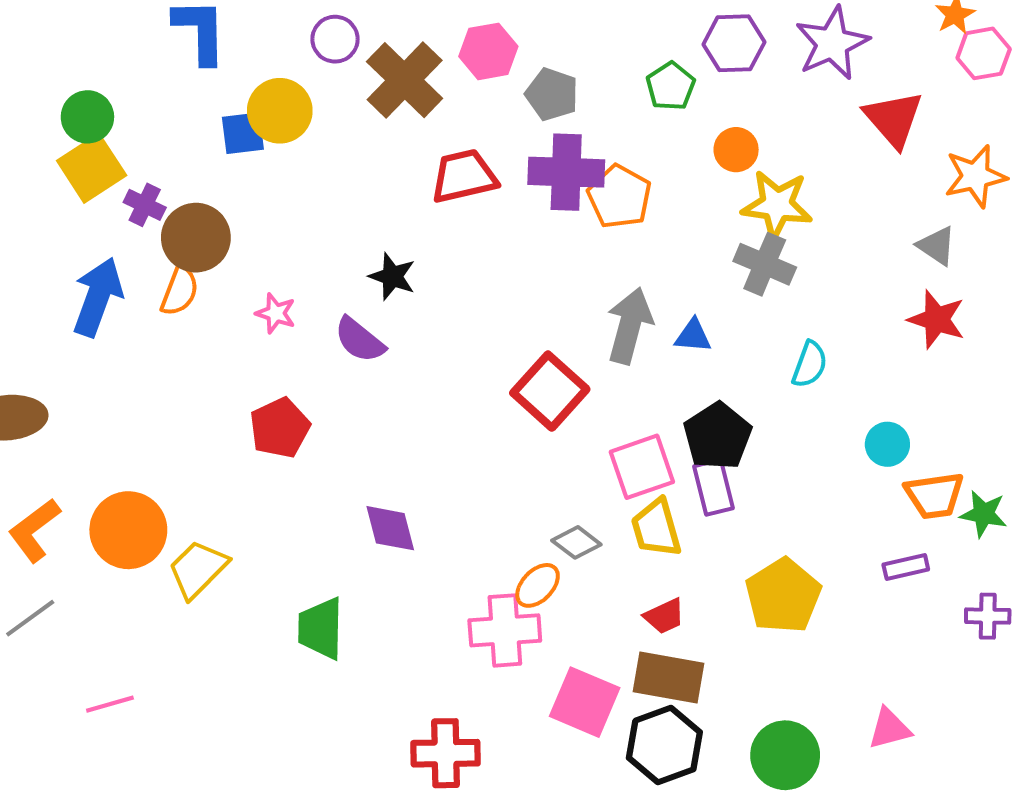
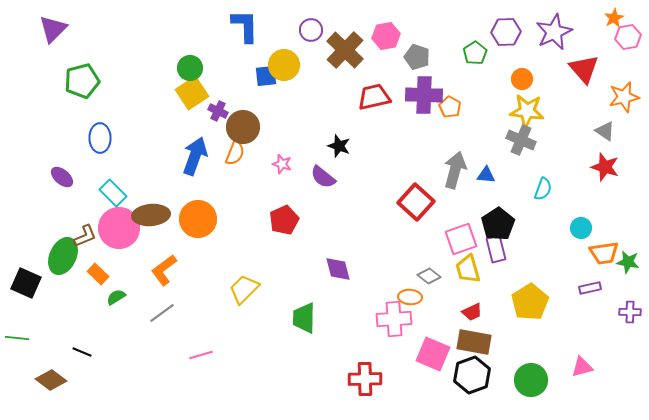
orange circle: (736, 150) -> (522, 79), moved
orange pentagon: (619, 197) -> (450, 107), size x0.7
orange circle: (128, 530) -> (198, 219), moved
orange ellipse: (538, 585) -> (410, 297), turned 50

